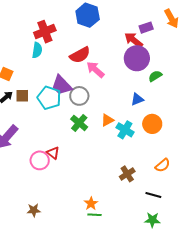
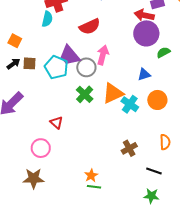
red arrow: (134, 40) -> (144, 15), turned -30
pink arrow: (95, 70) -> (103, 55), moved, turned 60
orange triangle: (107, 120) -> (113, 93), size x1.6
pink circle: (40, 160) -> (41, 148), moved
orange semicircle: (163, 165) -> (165, 142), turned -56
brown star: (34, 210) -> (34, 178), size x1.5

